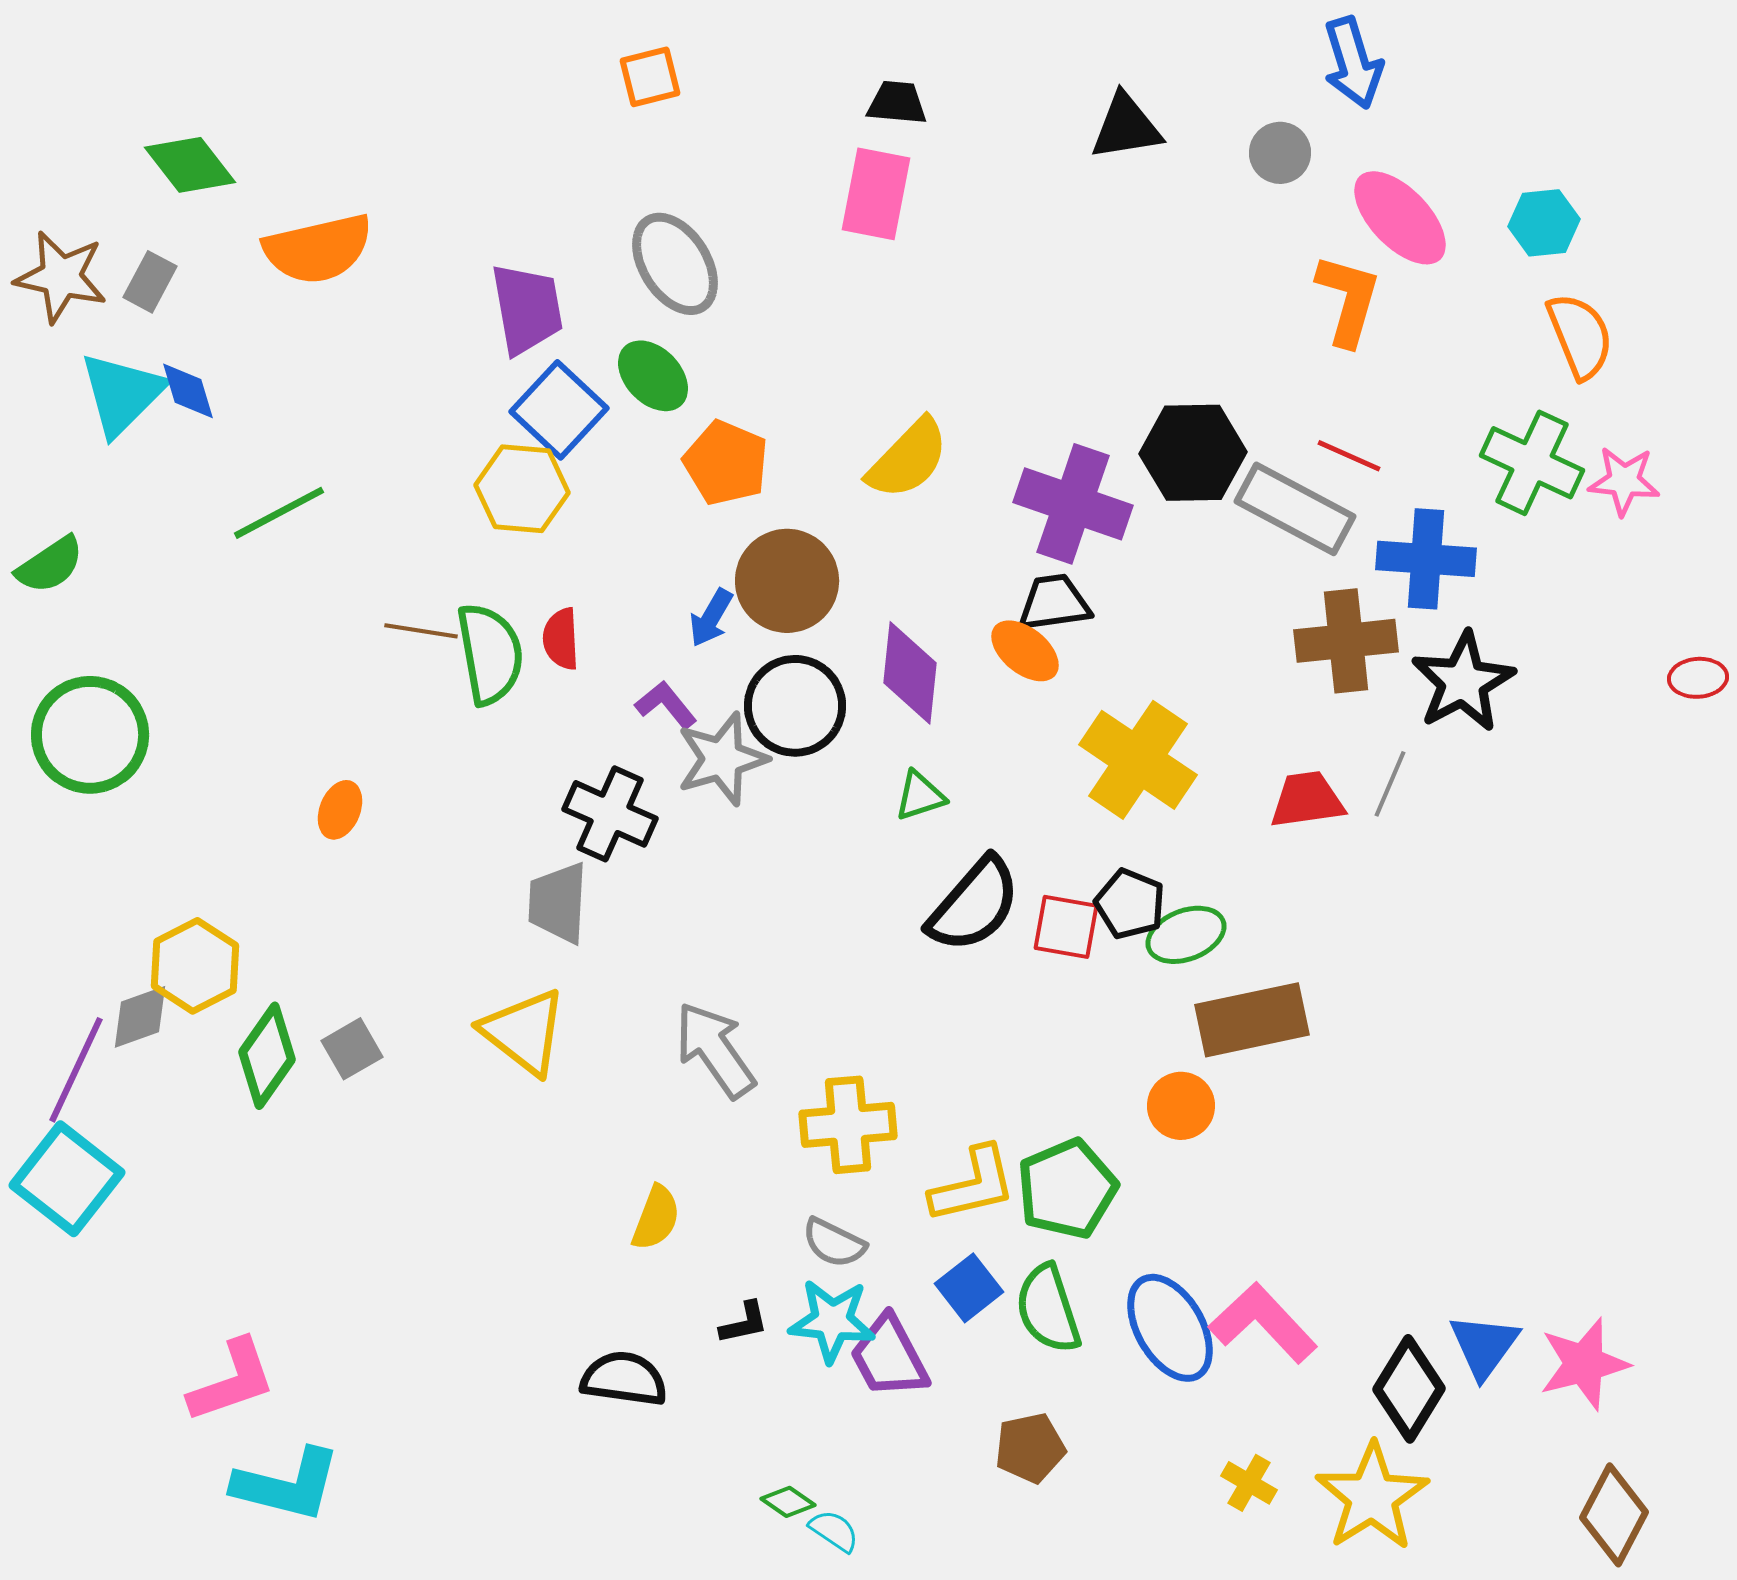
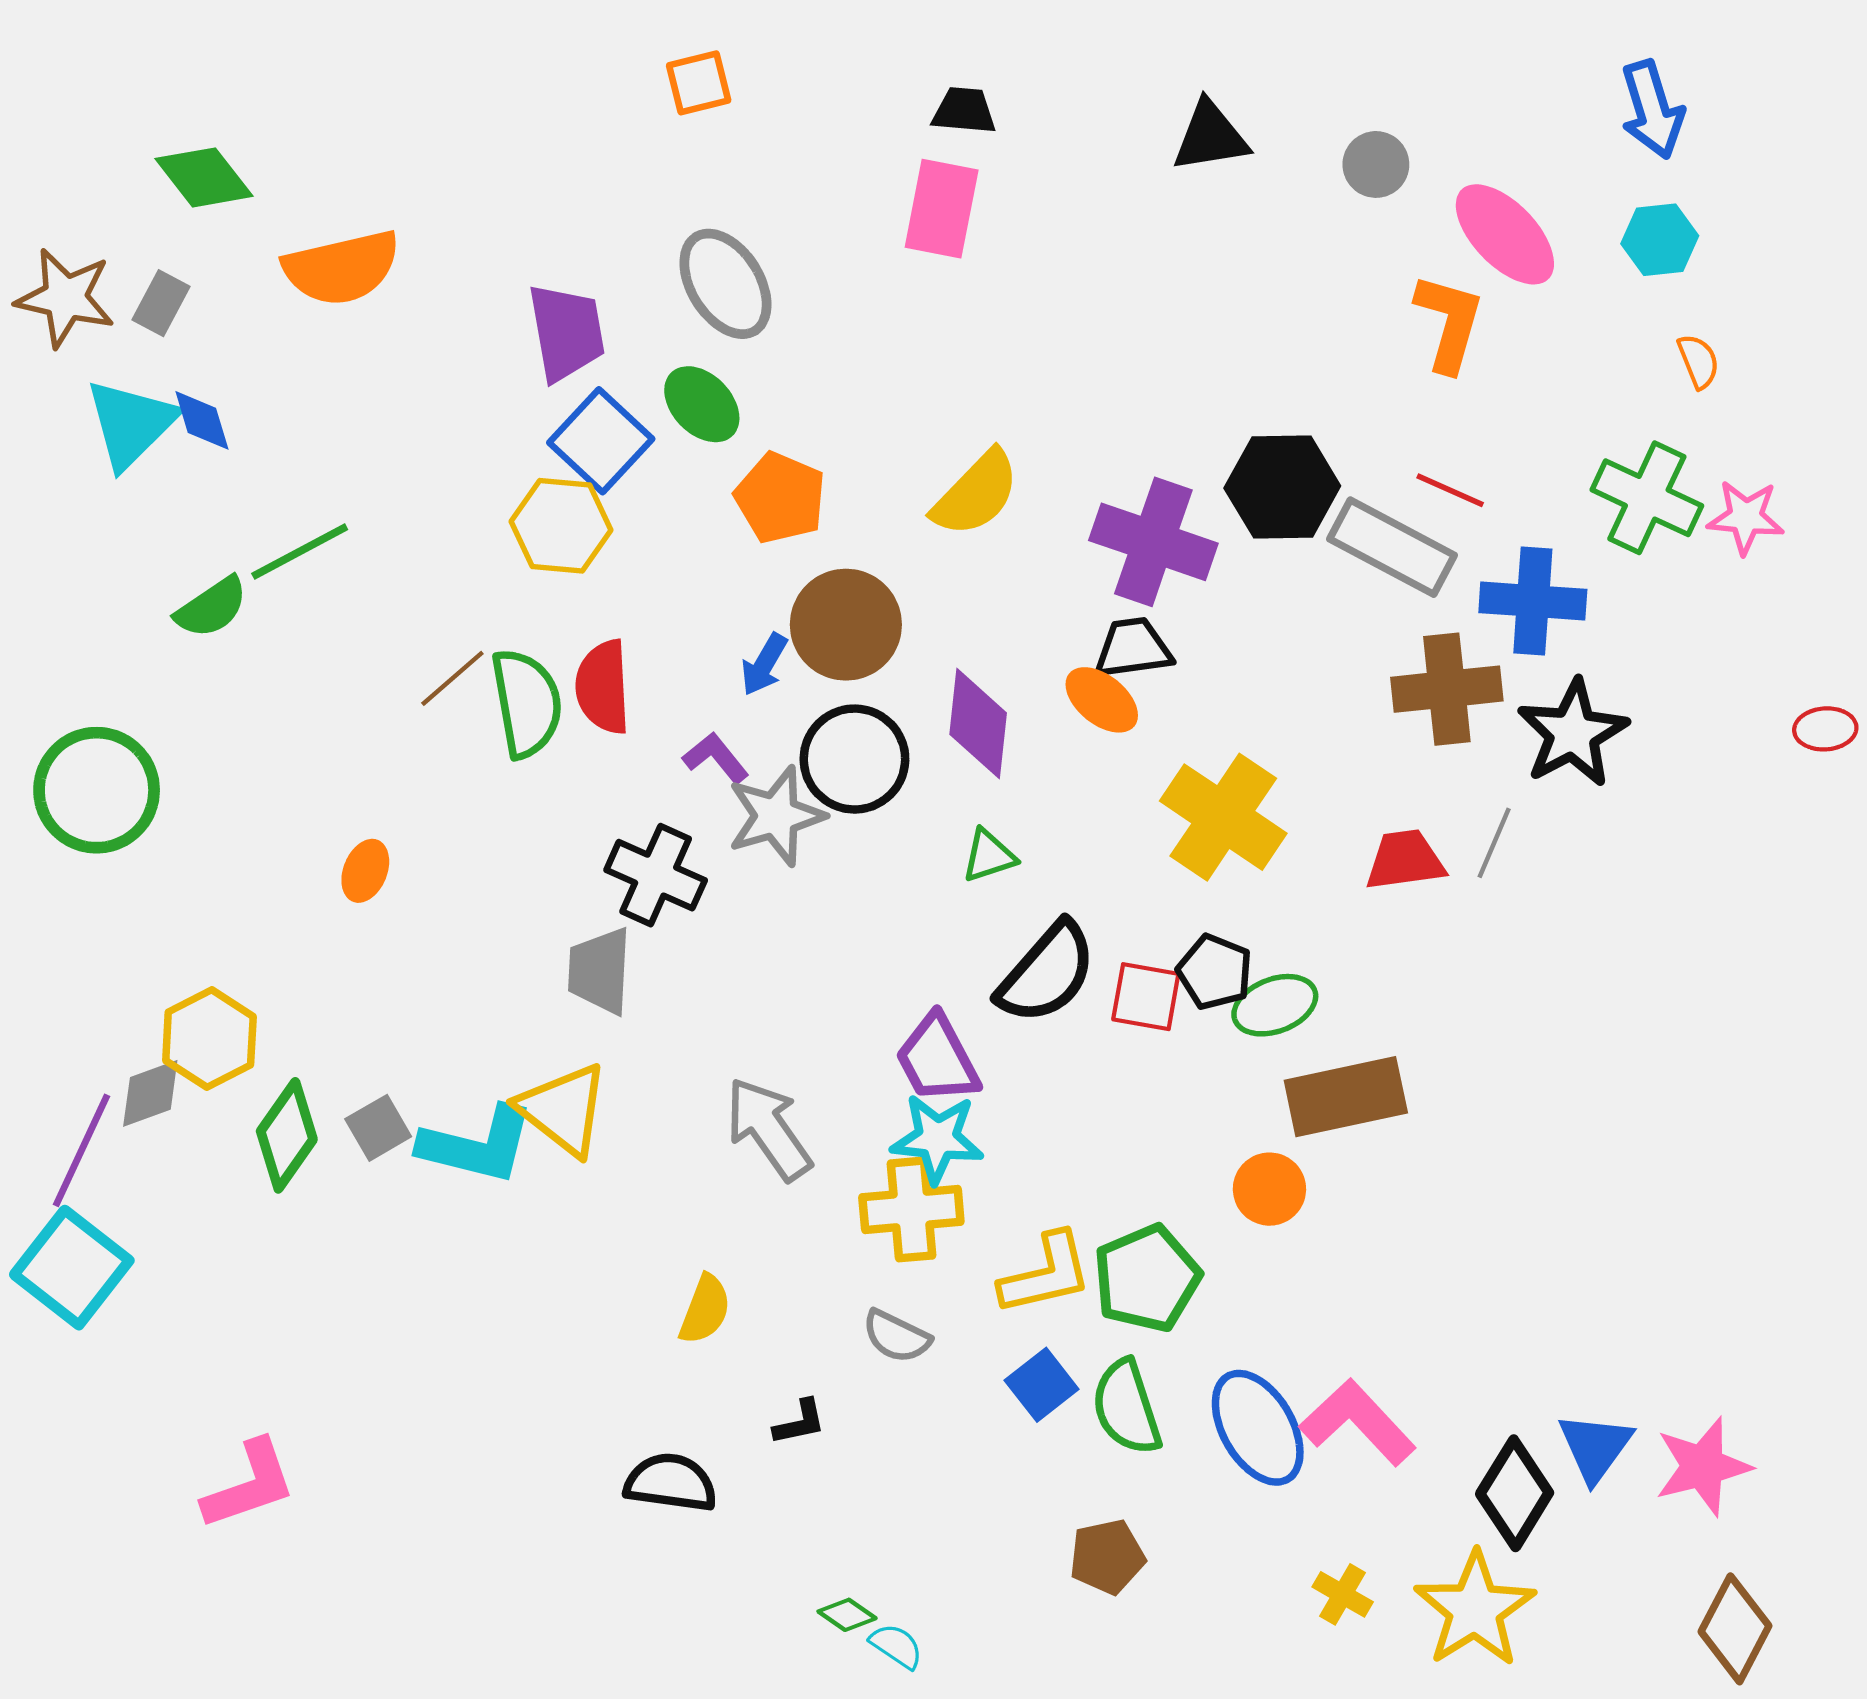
blue arrow: (1353, 63) -> (1652, 110), moved
orange semicircle: (1580, 336) -> (1698, 361), size x0.6
green semicircle: (50, 565) -> (212, 607), moved
brown line: (421, 631) -> (452, 678), turned -50
red semicircle: (561, 639) -> (603, 687), size x1.4
cyan star: (832, 1321) -> (937, 1139), moved
purple trapezoid: (889, 1357) -> (937, 1059), moved
cyan L-shape: (287, 1485) -> (477, 1145), moved

